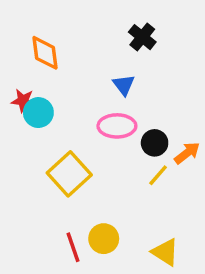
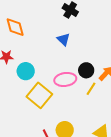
cyan circle: (38, 113) -> (26, 71), moved
pink ellipse: (117, 126) -> (65, 79), moved

